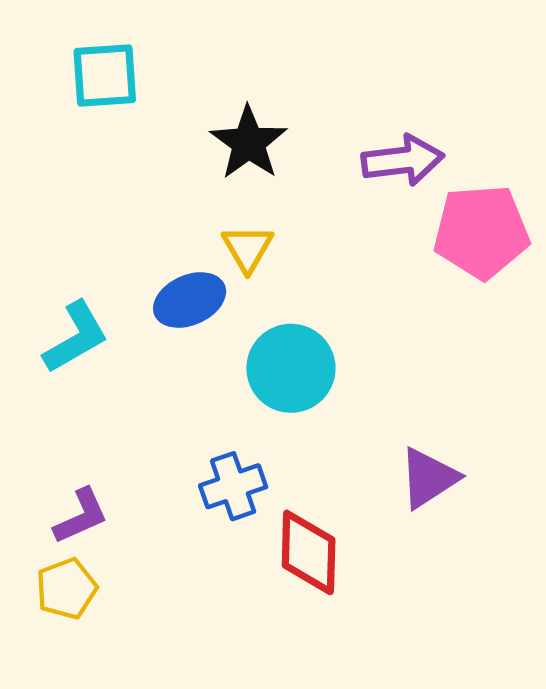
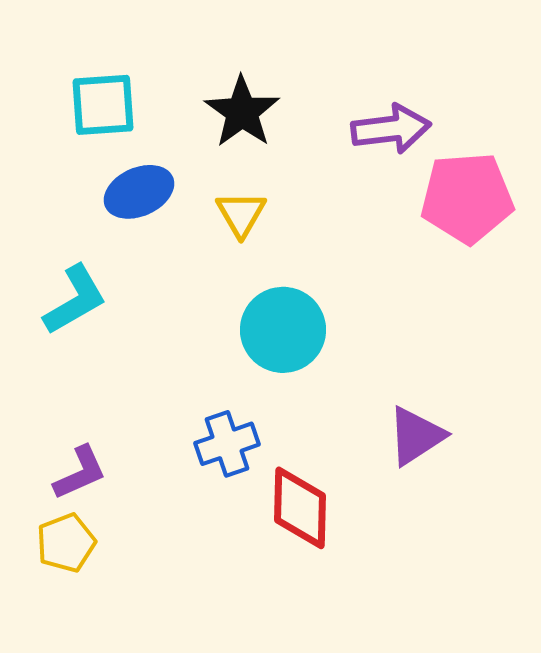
cyan square: (105, 76) -> (103, 105), moved
blue ellipse: (190, 300) -> (139, 192), moved

